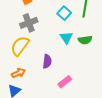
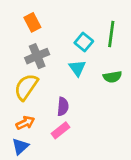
cyan triangle: (66, 38) -> (77, 68), moved
pink rectangle: (65, 82) -> (61, 130), moved

